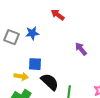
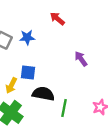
yellow arrow: (21, 76) -> (11, 85), turned 104
black semicircle: (50, 82) -> (43, 94), turned -36

